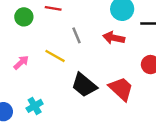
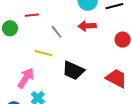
pink arrow: (21, 63) -> (26, 78), moved, size x1.5
red trapezoid: (121, 89) -> (116, 78), moved

